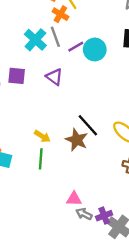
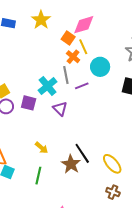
cyan cross: (35, 40) -> (48, 86), moved
cyan circle: (95, 49) -> (100, 67), moved
yellow arrow: (42, 136) -> (42, 148), moved

